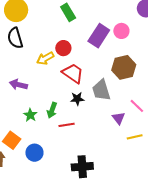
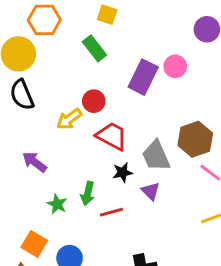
brown hexagon: (124, 67) -> (195, 139), moved
purple arrow: (18, 85) -> (35, 162), turned 30
purple triangle: (118, 118) -> (151, 191), moved

